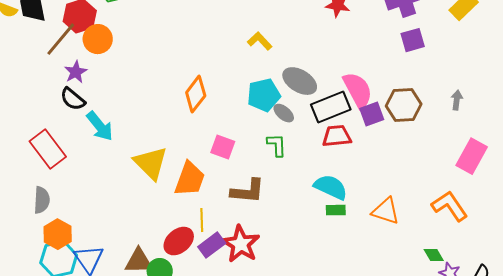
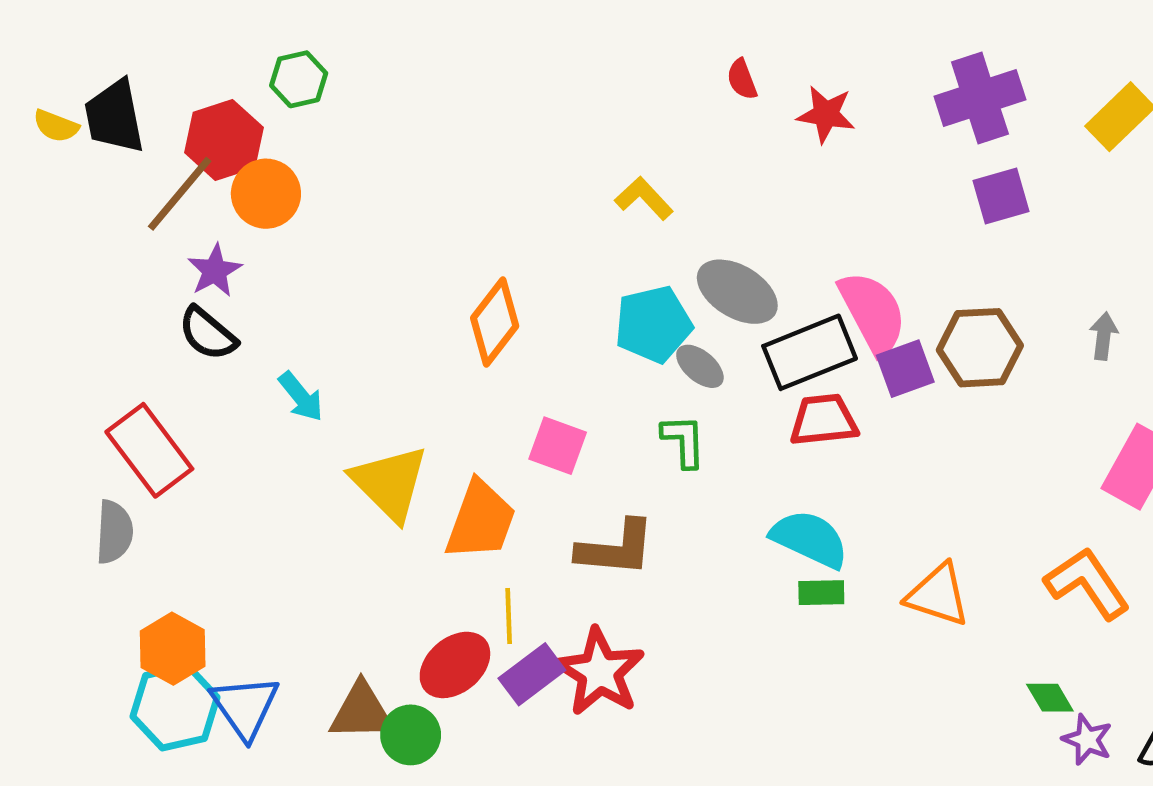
cyan arrow: (100, 126) -> (301, 397), moved, size x0.7
gray semicircle: (42, 200) -> (114, 532), moved

